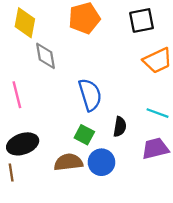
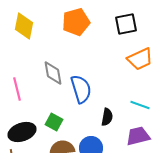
gray diamond: (45, 56) -> (53, 73), moved
green square: (84, 135) -> (54, 122), moved

